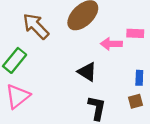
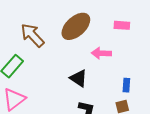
pink rectangle: (135, 33) -> (122, 25), moved

